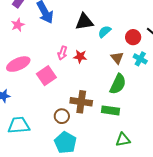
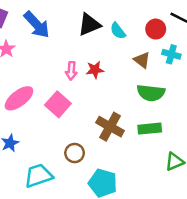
cyan semicircle: (104, 32) -> (118, 31), turned -72
green semicircle: (118, 84) -> (151, 93), turned 85
brown cross: (81, 102) -> (110, 127), turned 35
brown circle: (62, 116) -> (75, 153), moved

